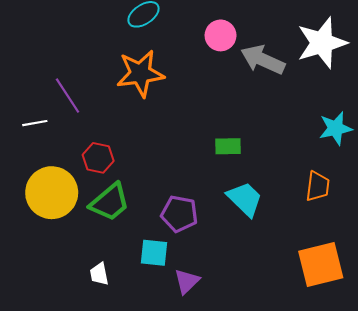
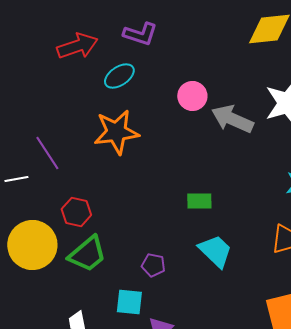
purple pentagon: (179, 214) -> (153, 265), size x0.7

